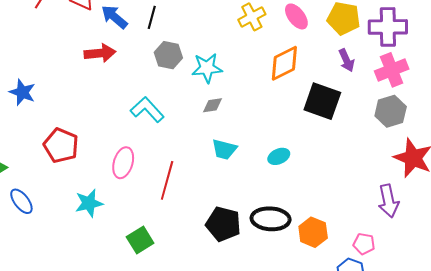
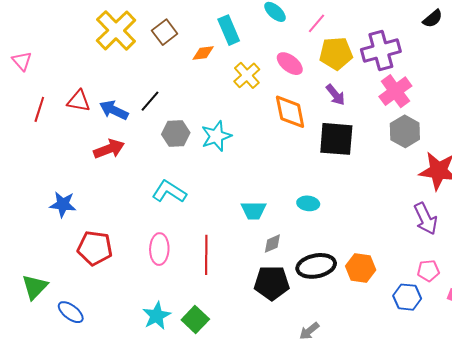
black line: (152, 17) -> (150, 101), turned 40
purple arrow: (347, 60) -> (335, 95), moved
orange diamond: (284, 63) -> (290, 112), turned -60
blue star: (22, 92) -> (63, 204), moved
gray diamond: (213, 105) -> (272, 244), moved
cyan ellipse: (279, 156) -> (308, 203), turned 45
cyan star: (89, 203) -> (157, 316), moved
pink pentagon: (364, 244) -> (428, 271), moved

